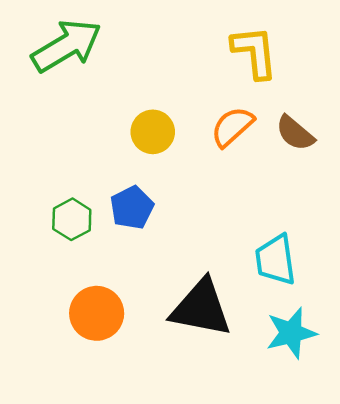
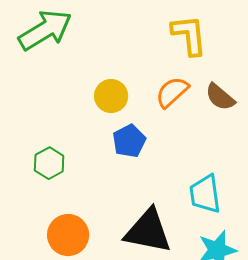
blue pentagon: (132, 208) -> (129, 141), moved

